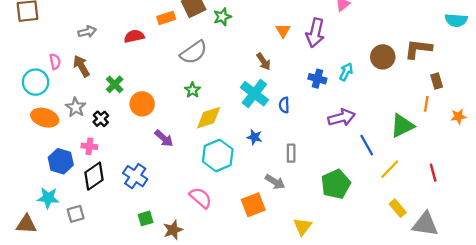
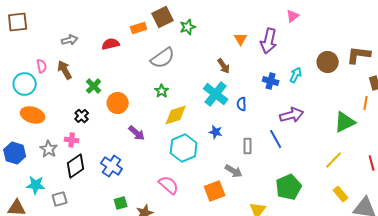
gray star: (76, 107) -> (49, 149), moved
blue line: (367, 145) -> (276, 139), moved
blue hexagon: (61, 161) -> (15, 153), moved
green pentagon: (336, 184) -> (289, 187), moved

